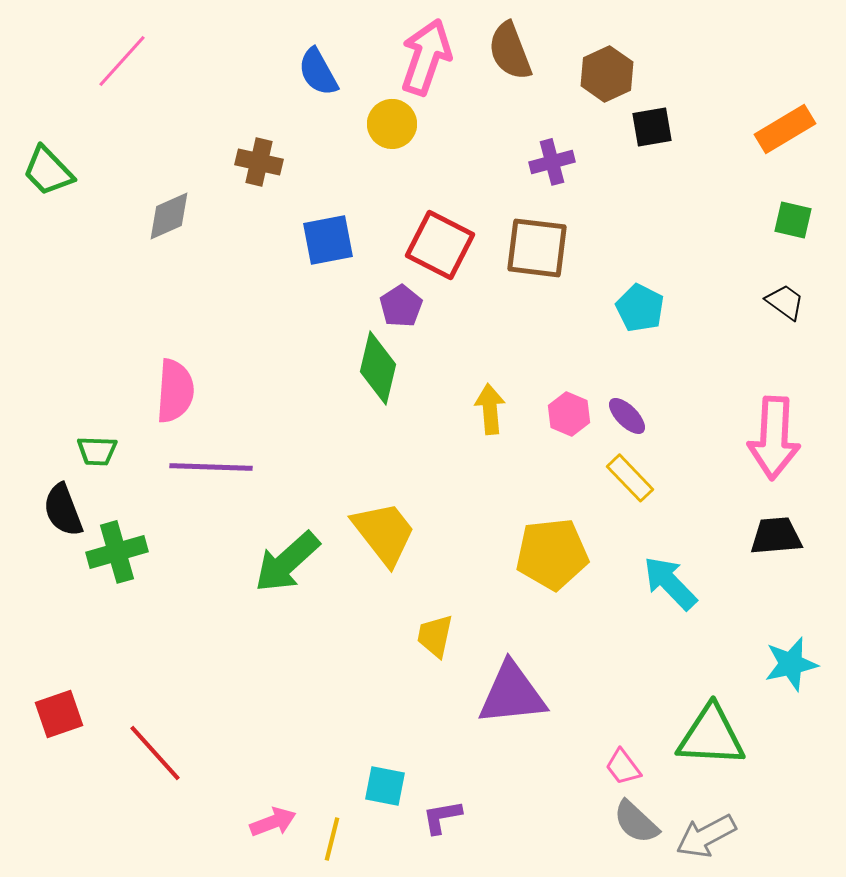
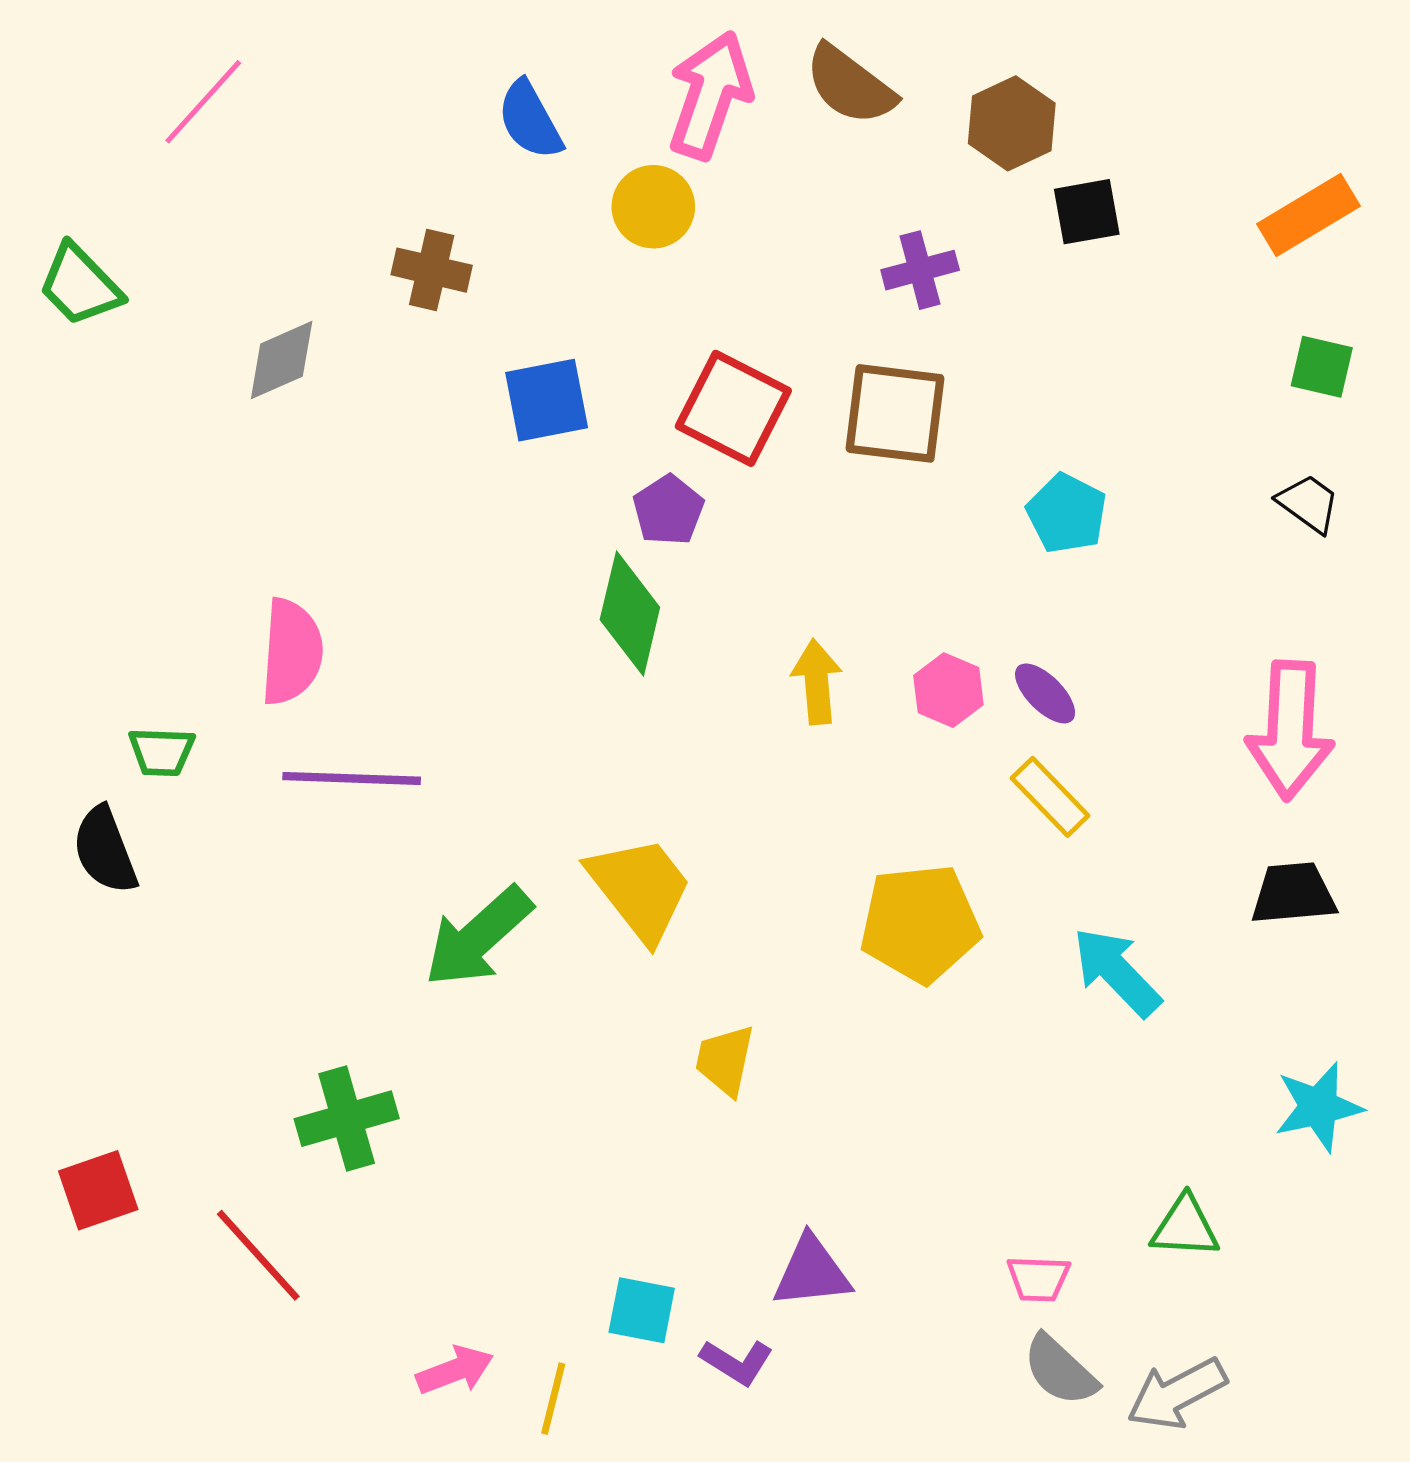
brown semicircle: (510, 51) -> (850, 85), turned -32
green cross: (117, 552) -> (347, 1119), moved
purple triangle: (512, 694) -> (812, 1272), moved, size x0.7
green triangle: (711, 736) -> (1185, 1227), size x0.6
pink trapezoid: (623, 767) -> (1038, 1279), turned -51
purple L-shape: (442, 817) -> (737, 1362), turned -138

